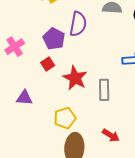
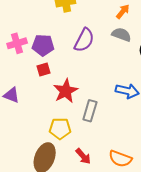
purple pentagon: (54, 39) -> (43, 45), moved, turned 30
yellow pentagon: (65, 118) -> (60, 129), moved

